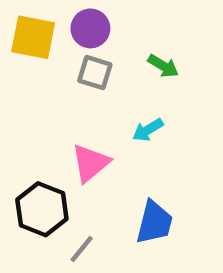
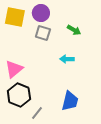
cyan arrow: (148, 130) -> (67, 59), turned 32
pink triangle: (90, 163) -> (14, 69), moved

